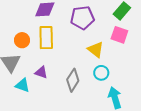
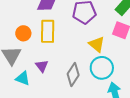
purple triangle: (41, 72) -> (42, 66), turned 32
cyan circle: (101, 73) -> (102, 68), size x1.5

